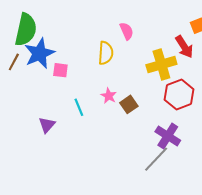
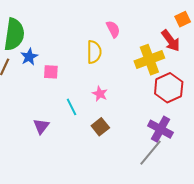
blue star: (39, 53) -> (29, 57), size x0.6
brown square: (129, 104) -> (100, 127), moved

